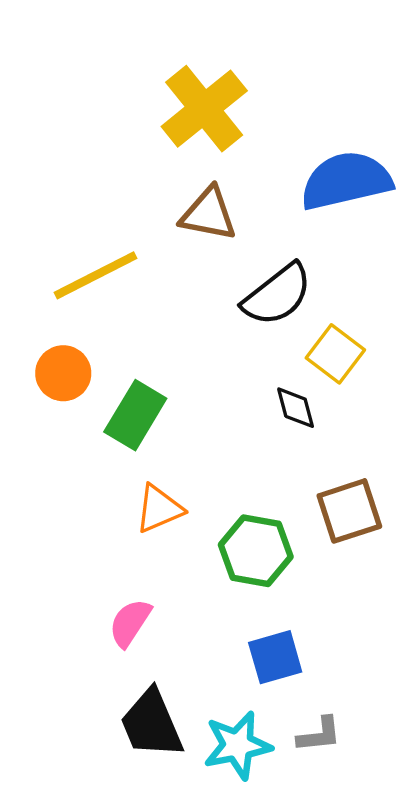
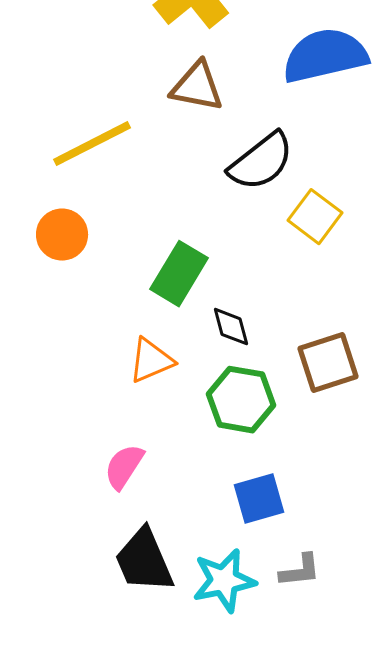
black diamond: (296, 408) -> (231, 327), moved
green rectangle: (135, 415) -> (179, 274), moved

